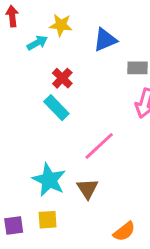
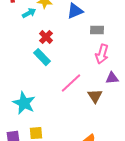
cyan star: (49, 180) -> (24, 103), moved
brown triangle: (87, 189) -> (95, 96), moved

